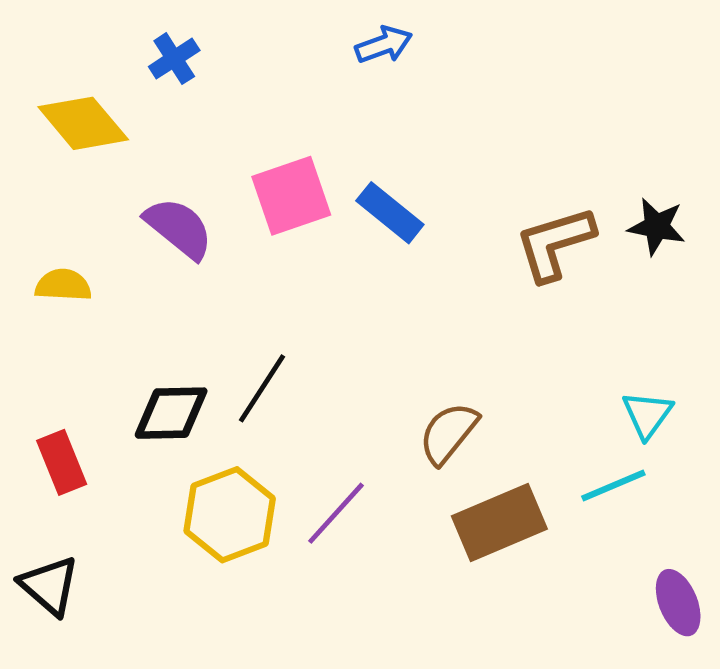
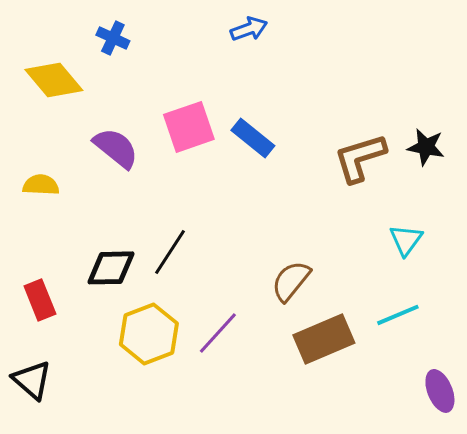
blue cross: (174, 59) -> (113, 38), turned -32
cyan triangle: (647, 415) -> (406, 240), moved

